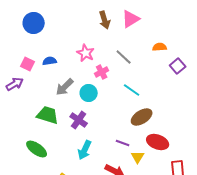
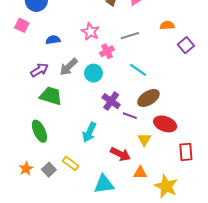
gray line: (124, 57) -> (130, 36), turned -60
pink square: (28, 64) -> (22, 25), moved
purple arrow: (15, 84) -> (39, 70), moved
purple cross: (79, 120) -> (111, 101), moved
purple line: (123, 143) -> (130, 116), moved
green ellipse: (37, 149) -> (39, 131), turned 30

